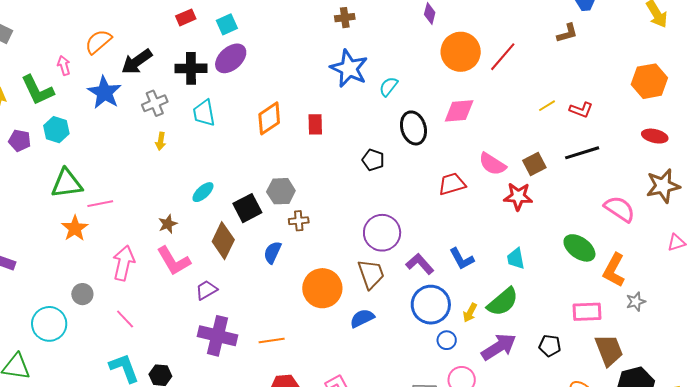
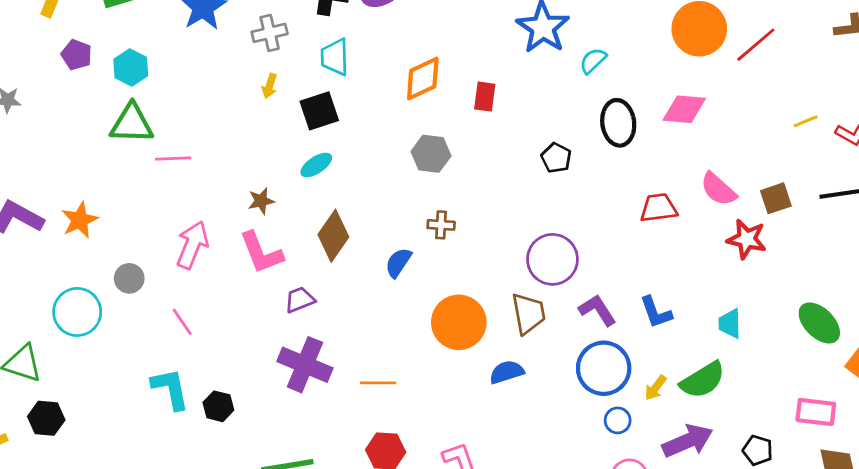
cyan hexagon: (56, 130) -> (131, 68), moved
gray hexagon: (281, 191) -> (431, 154), moved
black square: (247, 208) -> (319, 111), moved
orange star: (75, 228) -> (80, 220), moved

